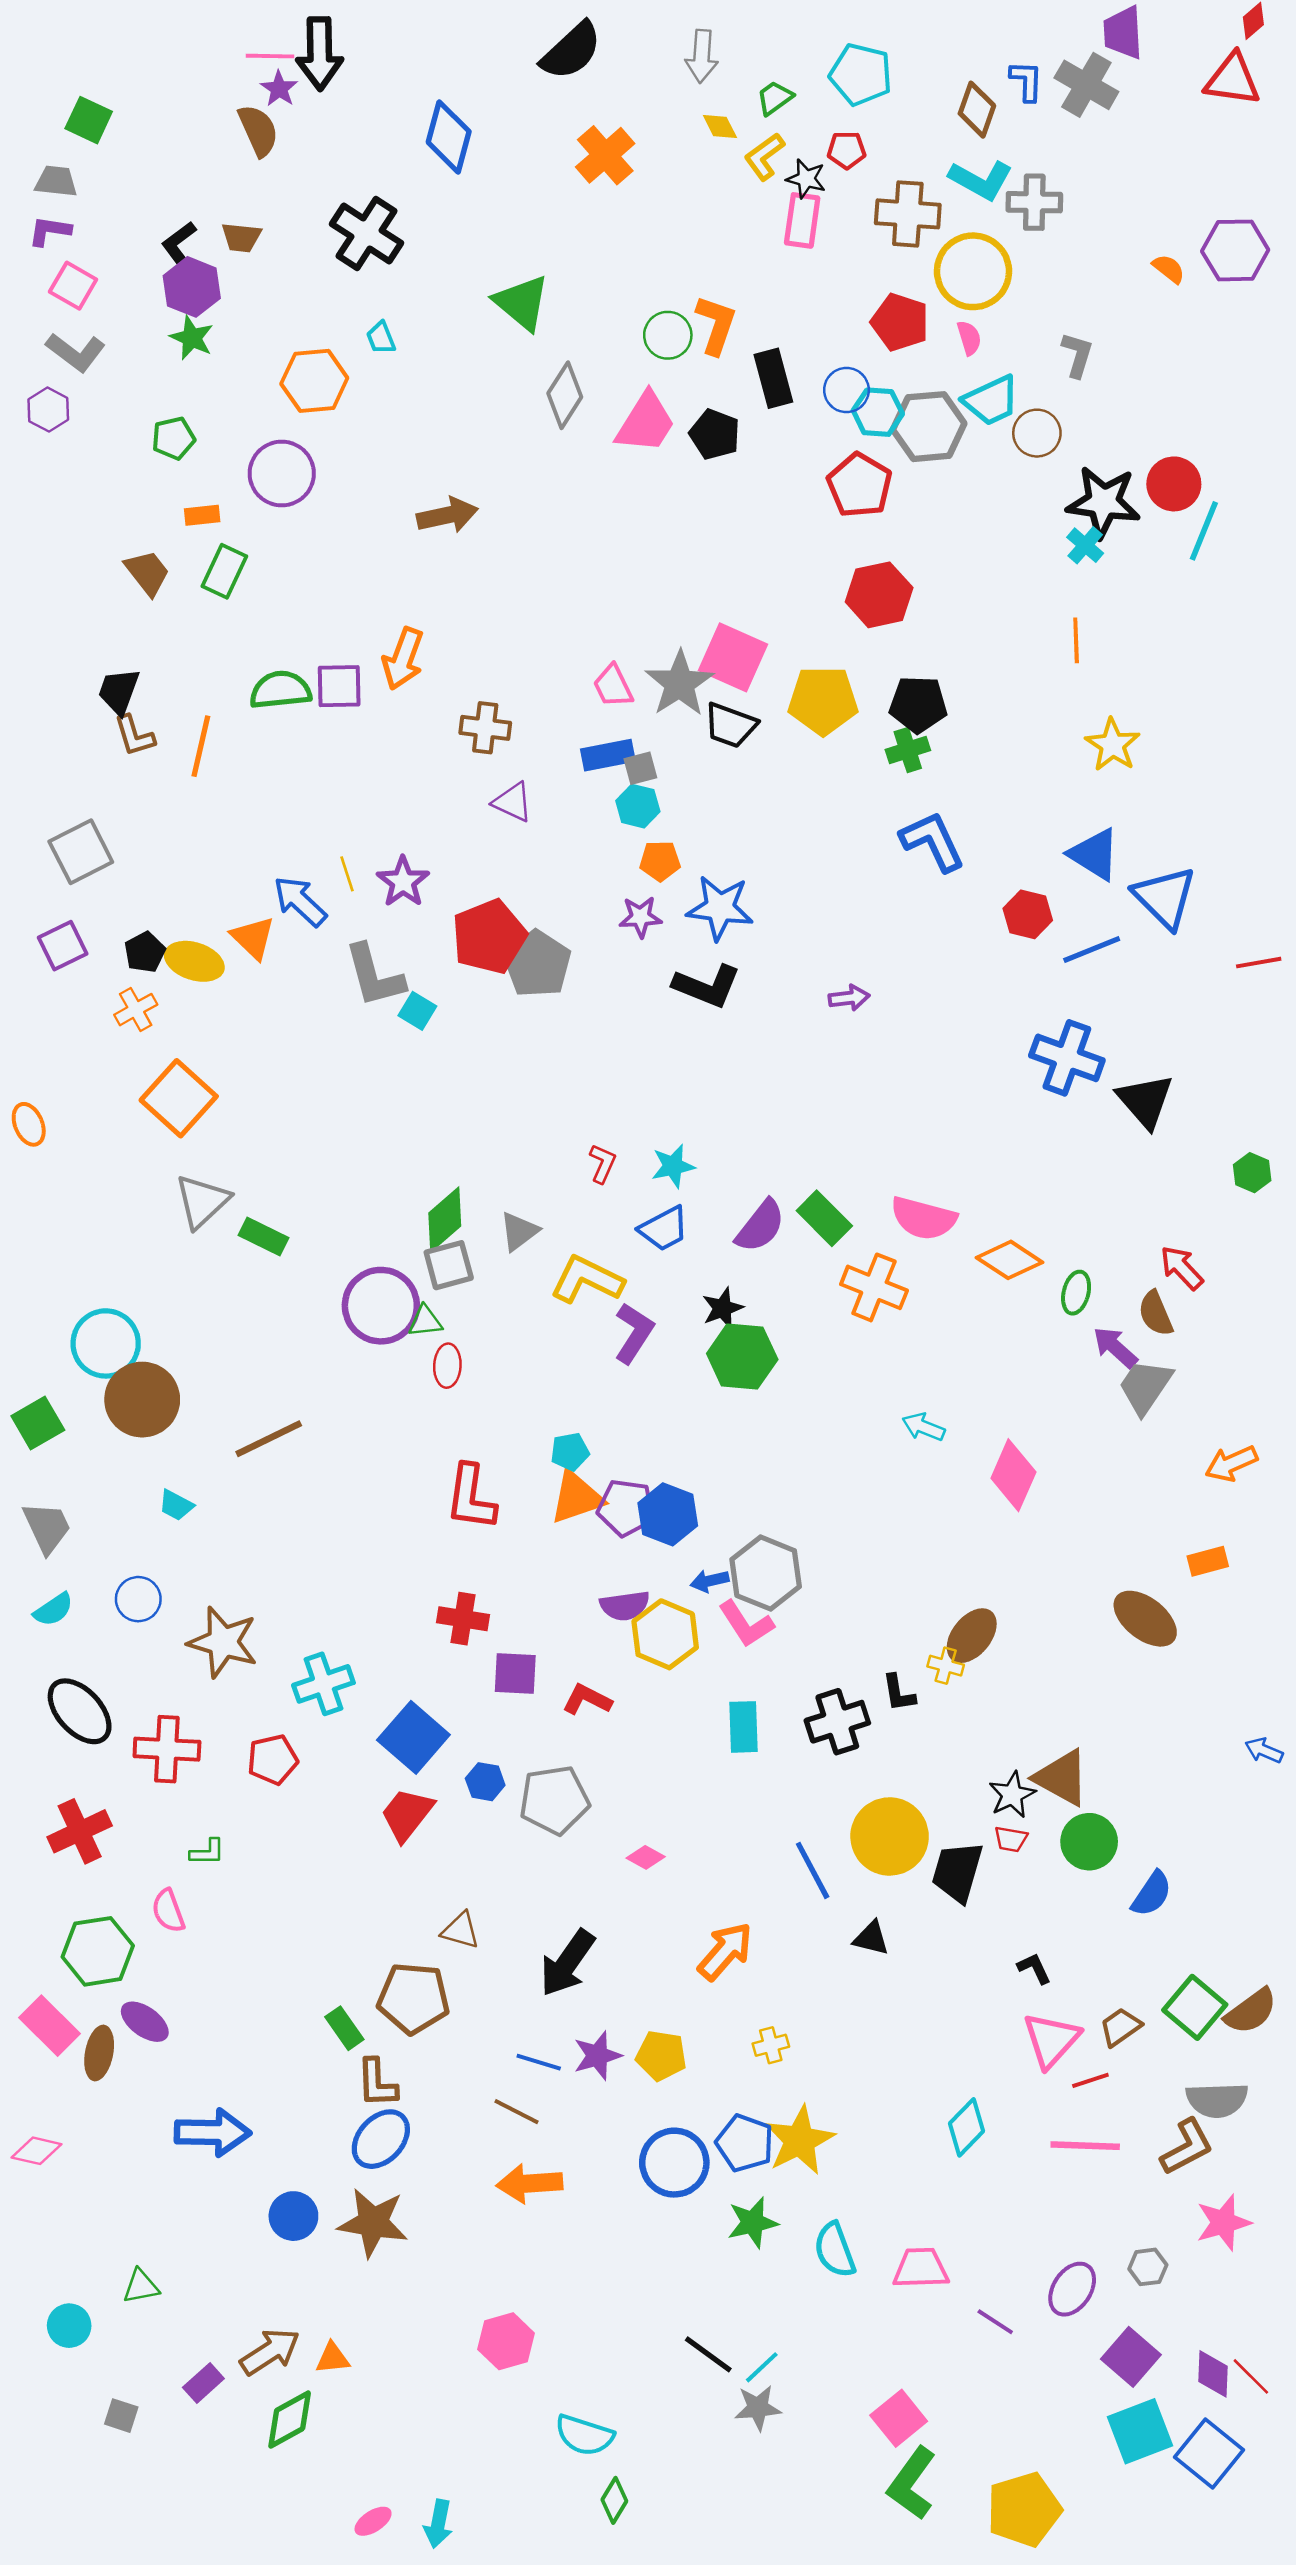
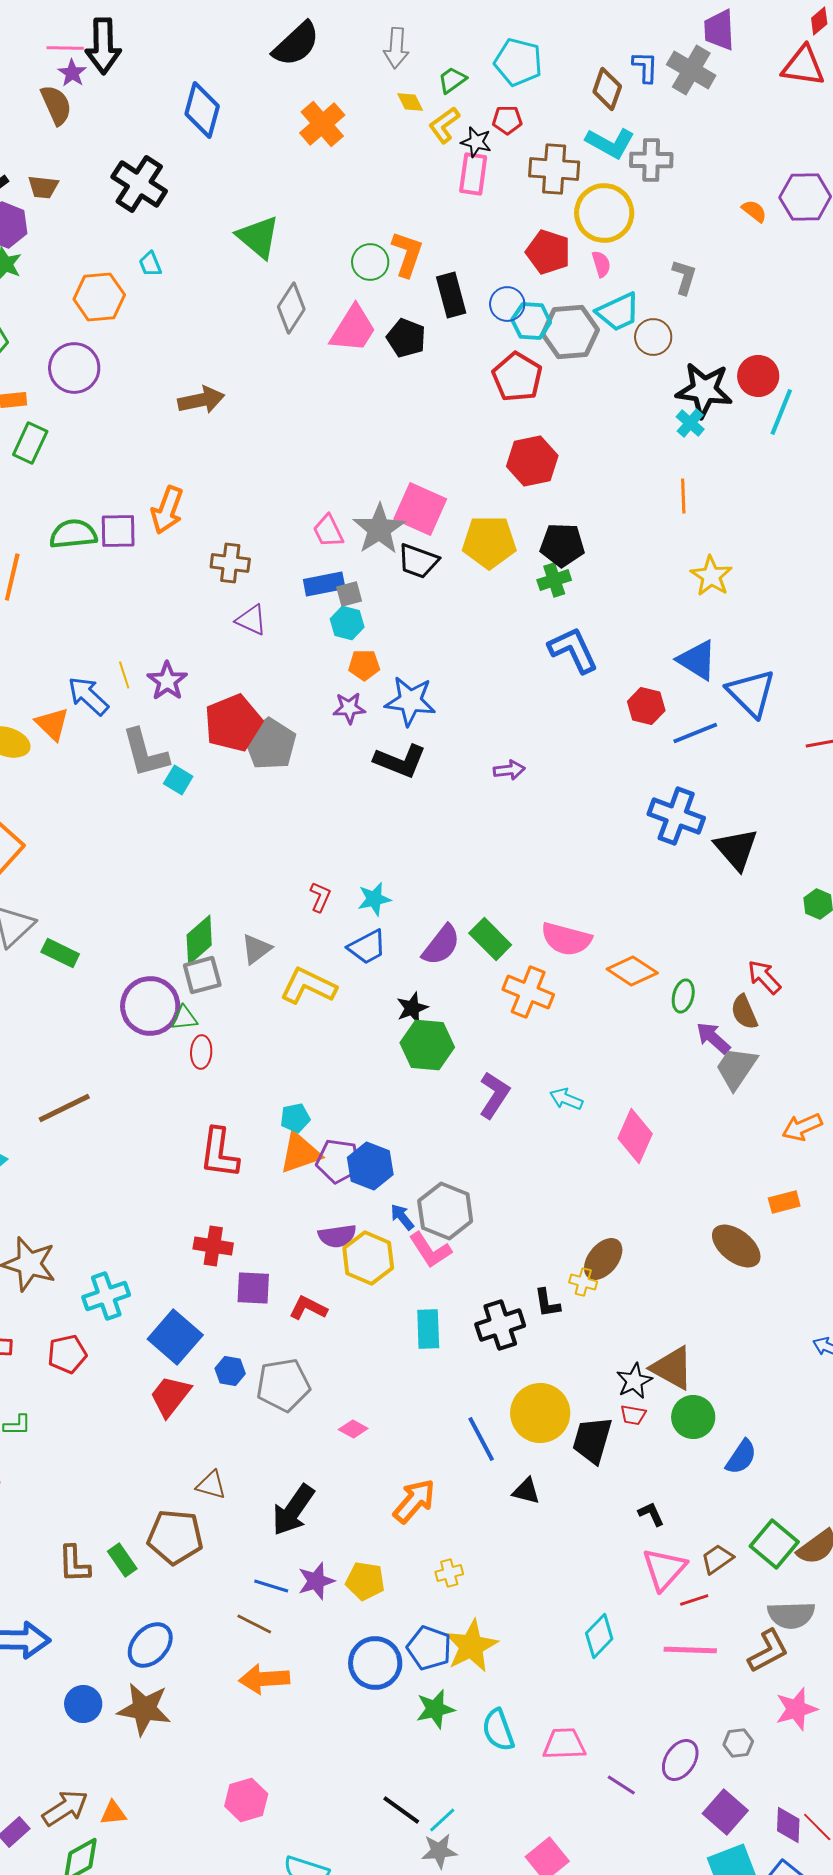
purple L-shape: (634, 1333) -> (494, 1095), moved
blue arrow: (710, 1581) -> (402, 1217), turned 64
brown L-shape: (377, 2083) -> (74, 1564), moved

